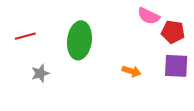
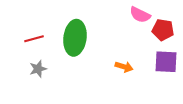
red line: (25, 36) -> (34, 39), moved

